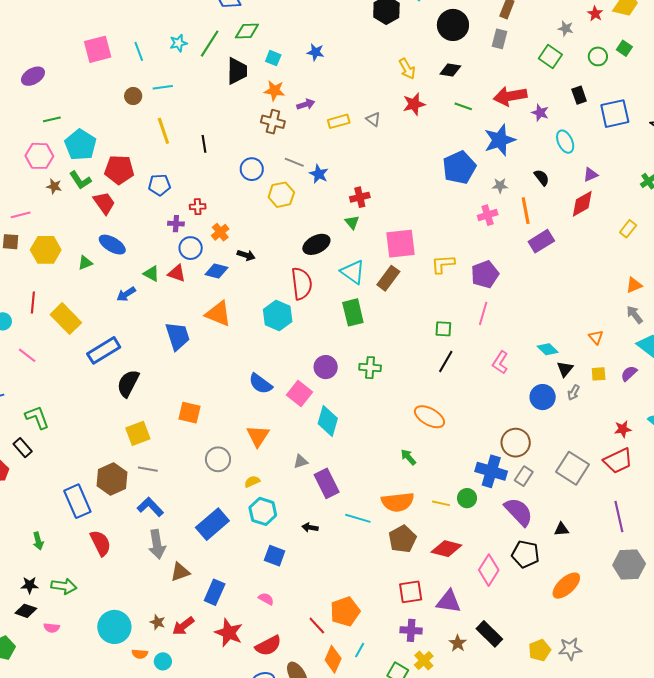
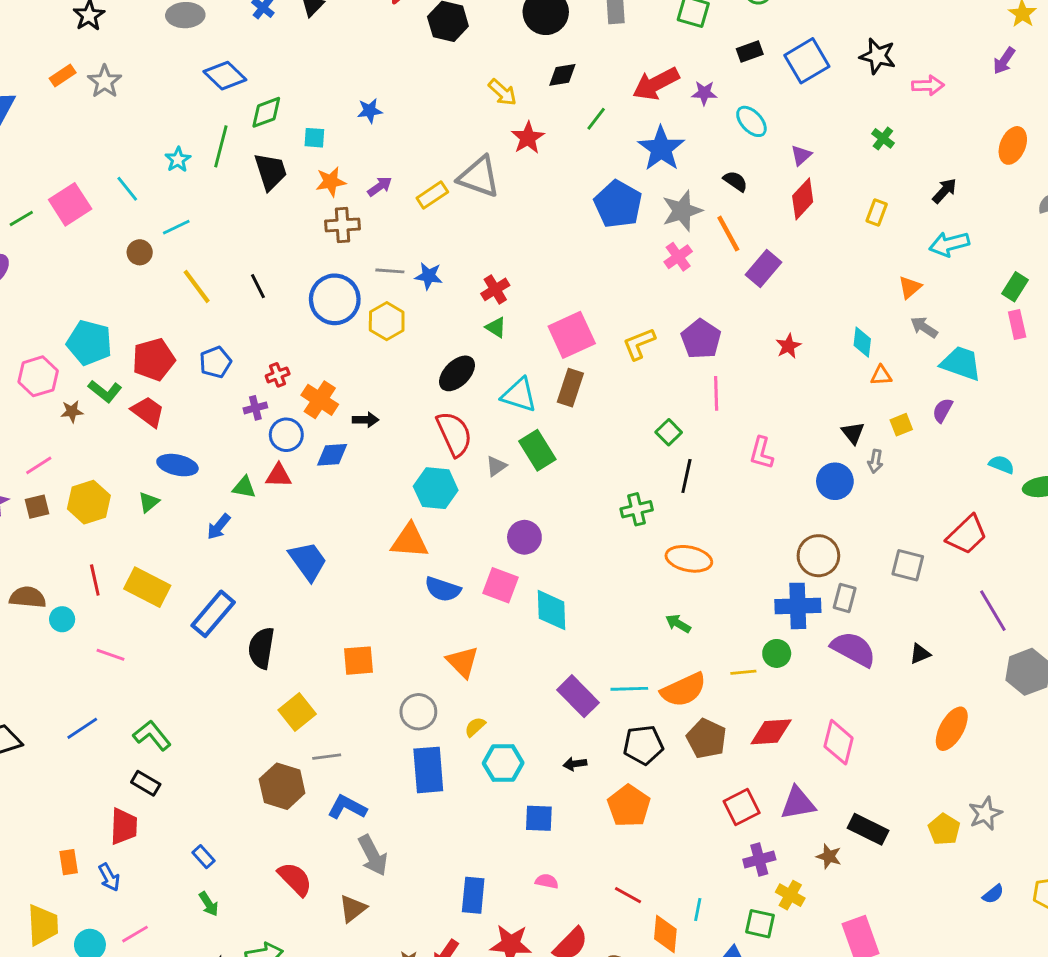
black rectangle: (579, 95) -> (750, 52), turned -72
green line: (463, 106) -> (596, 119), turned -54
green line: (52, 119) -> (21, 218), moved
gray triangle: (373, 119) -> (479, 177), size x2.0
blue circle: (252, 169) -> (335, 299), size x1.5
gray star: (500, 186) -> (682, 211), size x1.8
orange cross: (220, 232) -> (320, 400), size x1.4
orange triangle: (218, 314) -> (410, 541), moved
green square: (443, 329) -> (669, 432), turned -30
orange triangle: (596, 337) -> (881, 375), turned -35
cyan diamond: (548, 349) -> (862, 342), moved, turned 70
green cross: (370, 368) -> (637, 509), moved
red star: (623, 429) -> (788, 346), moved
gray triangle: (301, 461) -> (496, 466), moved
gray square: (573, 468) -> (908, 565), size x0.7
blue rectangle: (77, 501) -> (203, 857), moved, size x0.5
cyan line: (358, 518) -> (629, 689), moved
blue rectangle: (212, 524) -> (428, 770), moved, turned -36
black pentagon: (525, 554) -> (643, 745), moved
brown triangle: (180, 572) -> (353, 909), moved
orange pentagon: (345, 612) -> (629, 806), moved

